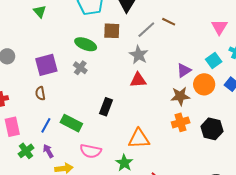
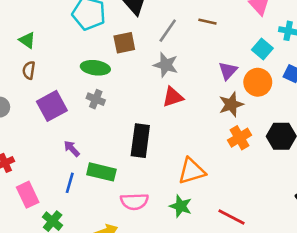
brown line: (169, 22) -> (207, 22), moved
brown semicircle: (40, 93) -> (29, 70), moved, turned 32
black rectangle: (106, 107) -> (140, 141), size x1.4
purple arrow: (48, 151) -> (72, 149), moved

